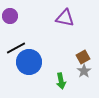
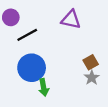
black line: (16, 48) -> (27, 35), moved
green arrow: (61, 81) -> (44, 87), moved

